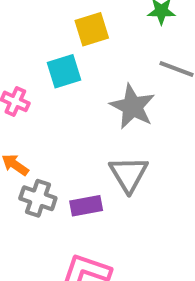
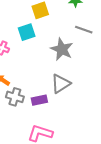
gray triangle: (129, 174) -> (61, 84), turned 30

